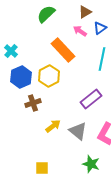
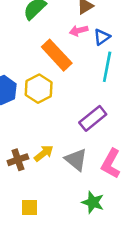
blue triangle: (100, 28) -> (102, 37), moved
pink arrow: (80, 31) -> (79, 31), turned -48
brown cross: (33, 103) -> (18, 160), moved

